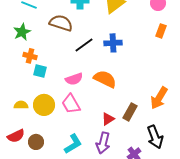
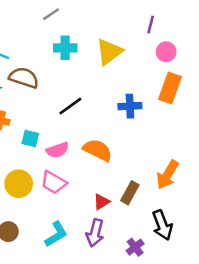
brown semicircle: (61, 23) -> (24, 78), moved
orange rectangle: (161, 31) -> (170, 88), size x1.6
blue cross: (113, 43) -> (130, 106), moved
cyan square: (40, 71) -> (30, 138), moved
pink trapezoid: (71, 104) -> (54, 182), turned -30

